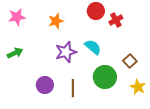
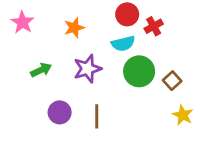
pink star: (17, 17) -> (23, 22), turned -30
cyan semicircle: (93, 47) -> (123, 44), moved, turned 126
green arrow: (15, 53) -> (41, 70), moved
green circle: (105, 77) -> (139, 71), moved

